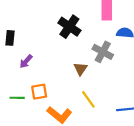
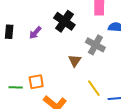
purple arrow: (26, 61) -> (35, 33), moved
yellow line: (88, 99) -> (94, 88), moved

